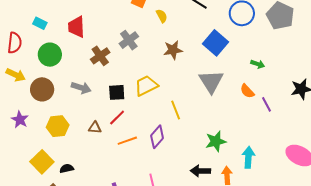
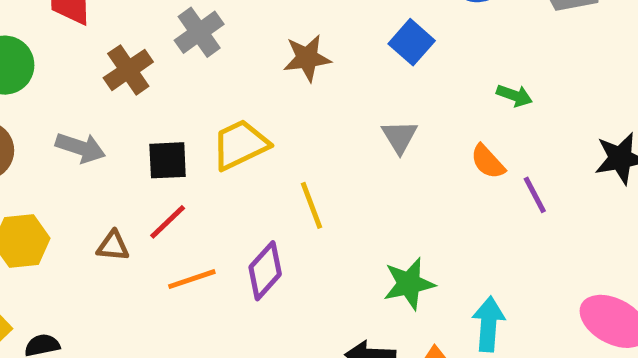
blue square: (215, 43) -> (412, 42), size x0.7
gray triangle: (211, 81) -> (400, 137), size x0.6

